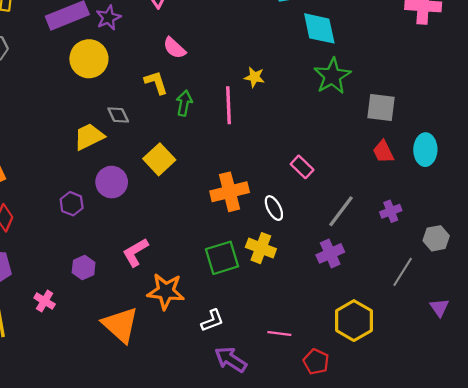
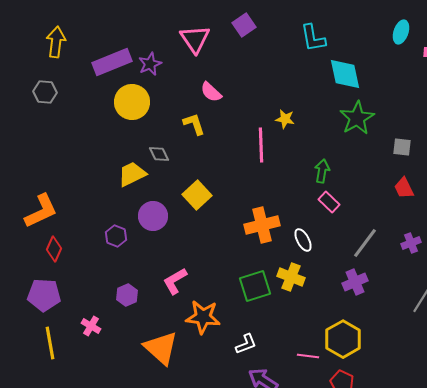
green arrow: (184, 103) -> (322, 171), moved
gray square: (381, 107) -> (402, 147), size x0.7
yellow hexagon: (354, 321) -> (343, 339), moved

